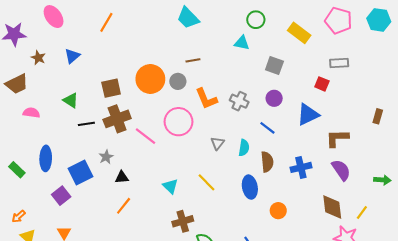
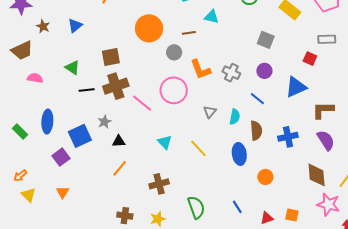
cyan triangle: (242, 43) -> (212, 17), moved
orange circle: (150, 79) -> (149, 28), moved
cyan triangle: (170, 186) -> (165, 142), moved
brown cross: (183, 221) -> (159, 184), moved

